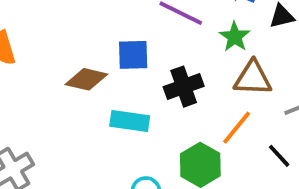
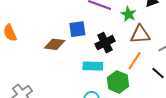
cyan rectangle: (130, 121) -> (93, 66), moved

